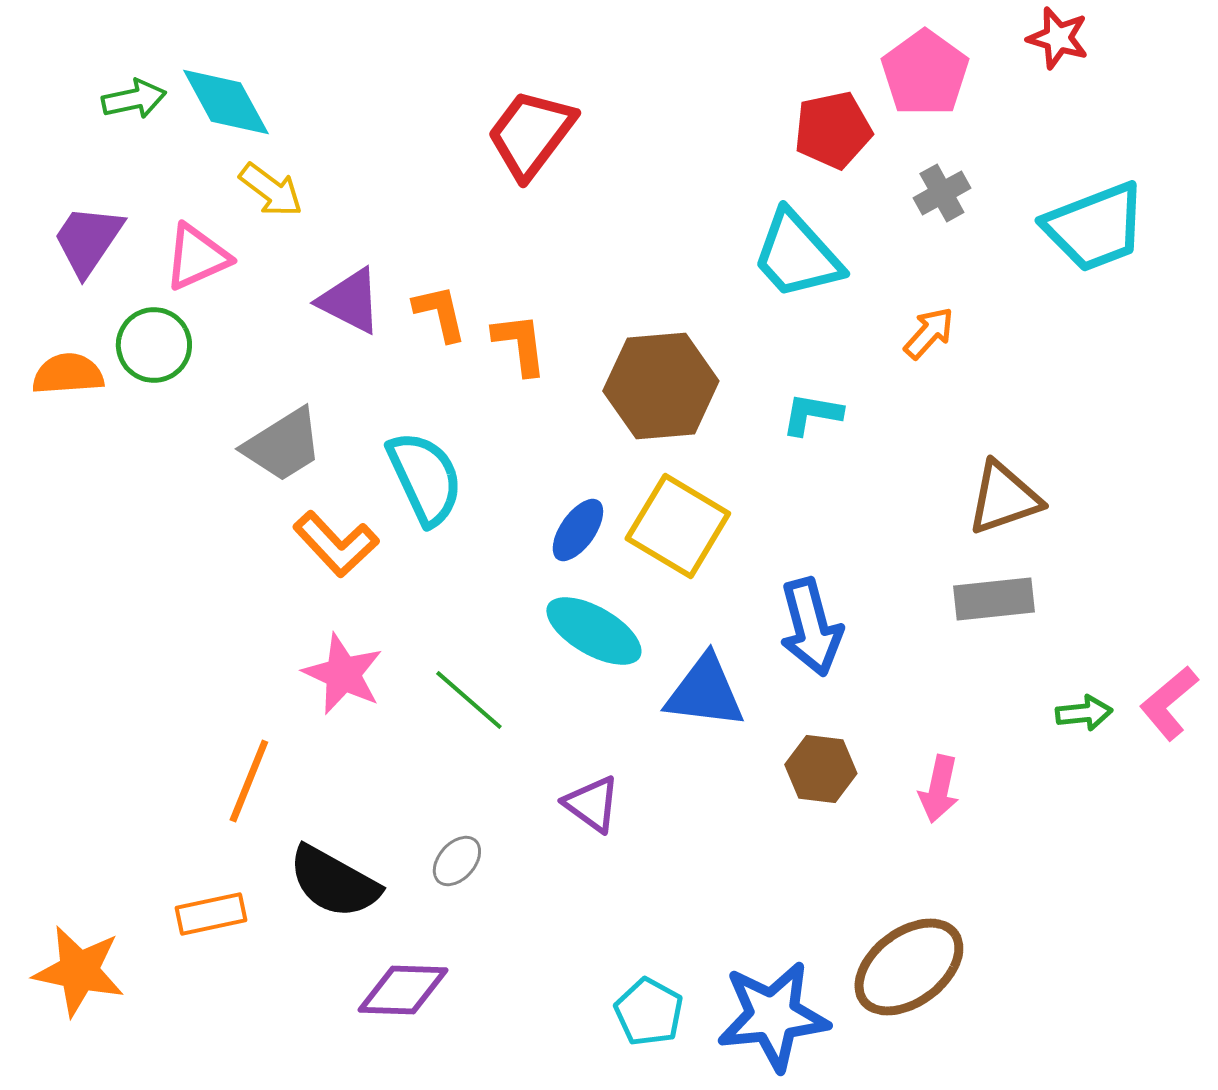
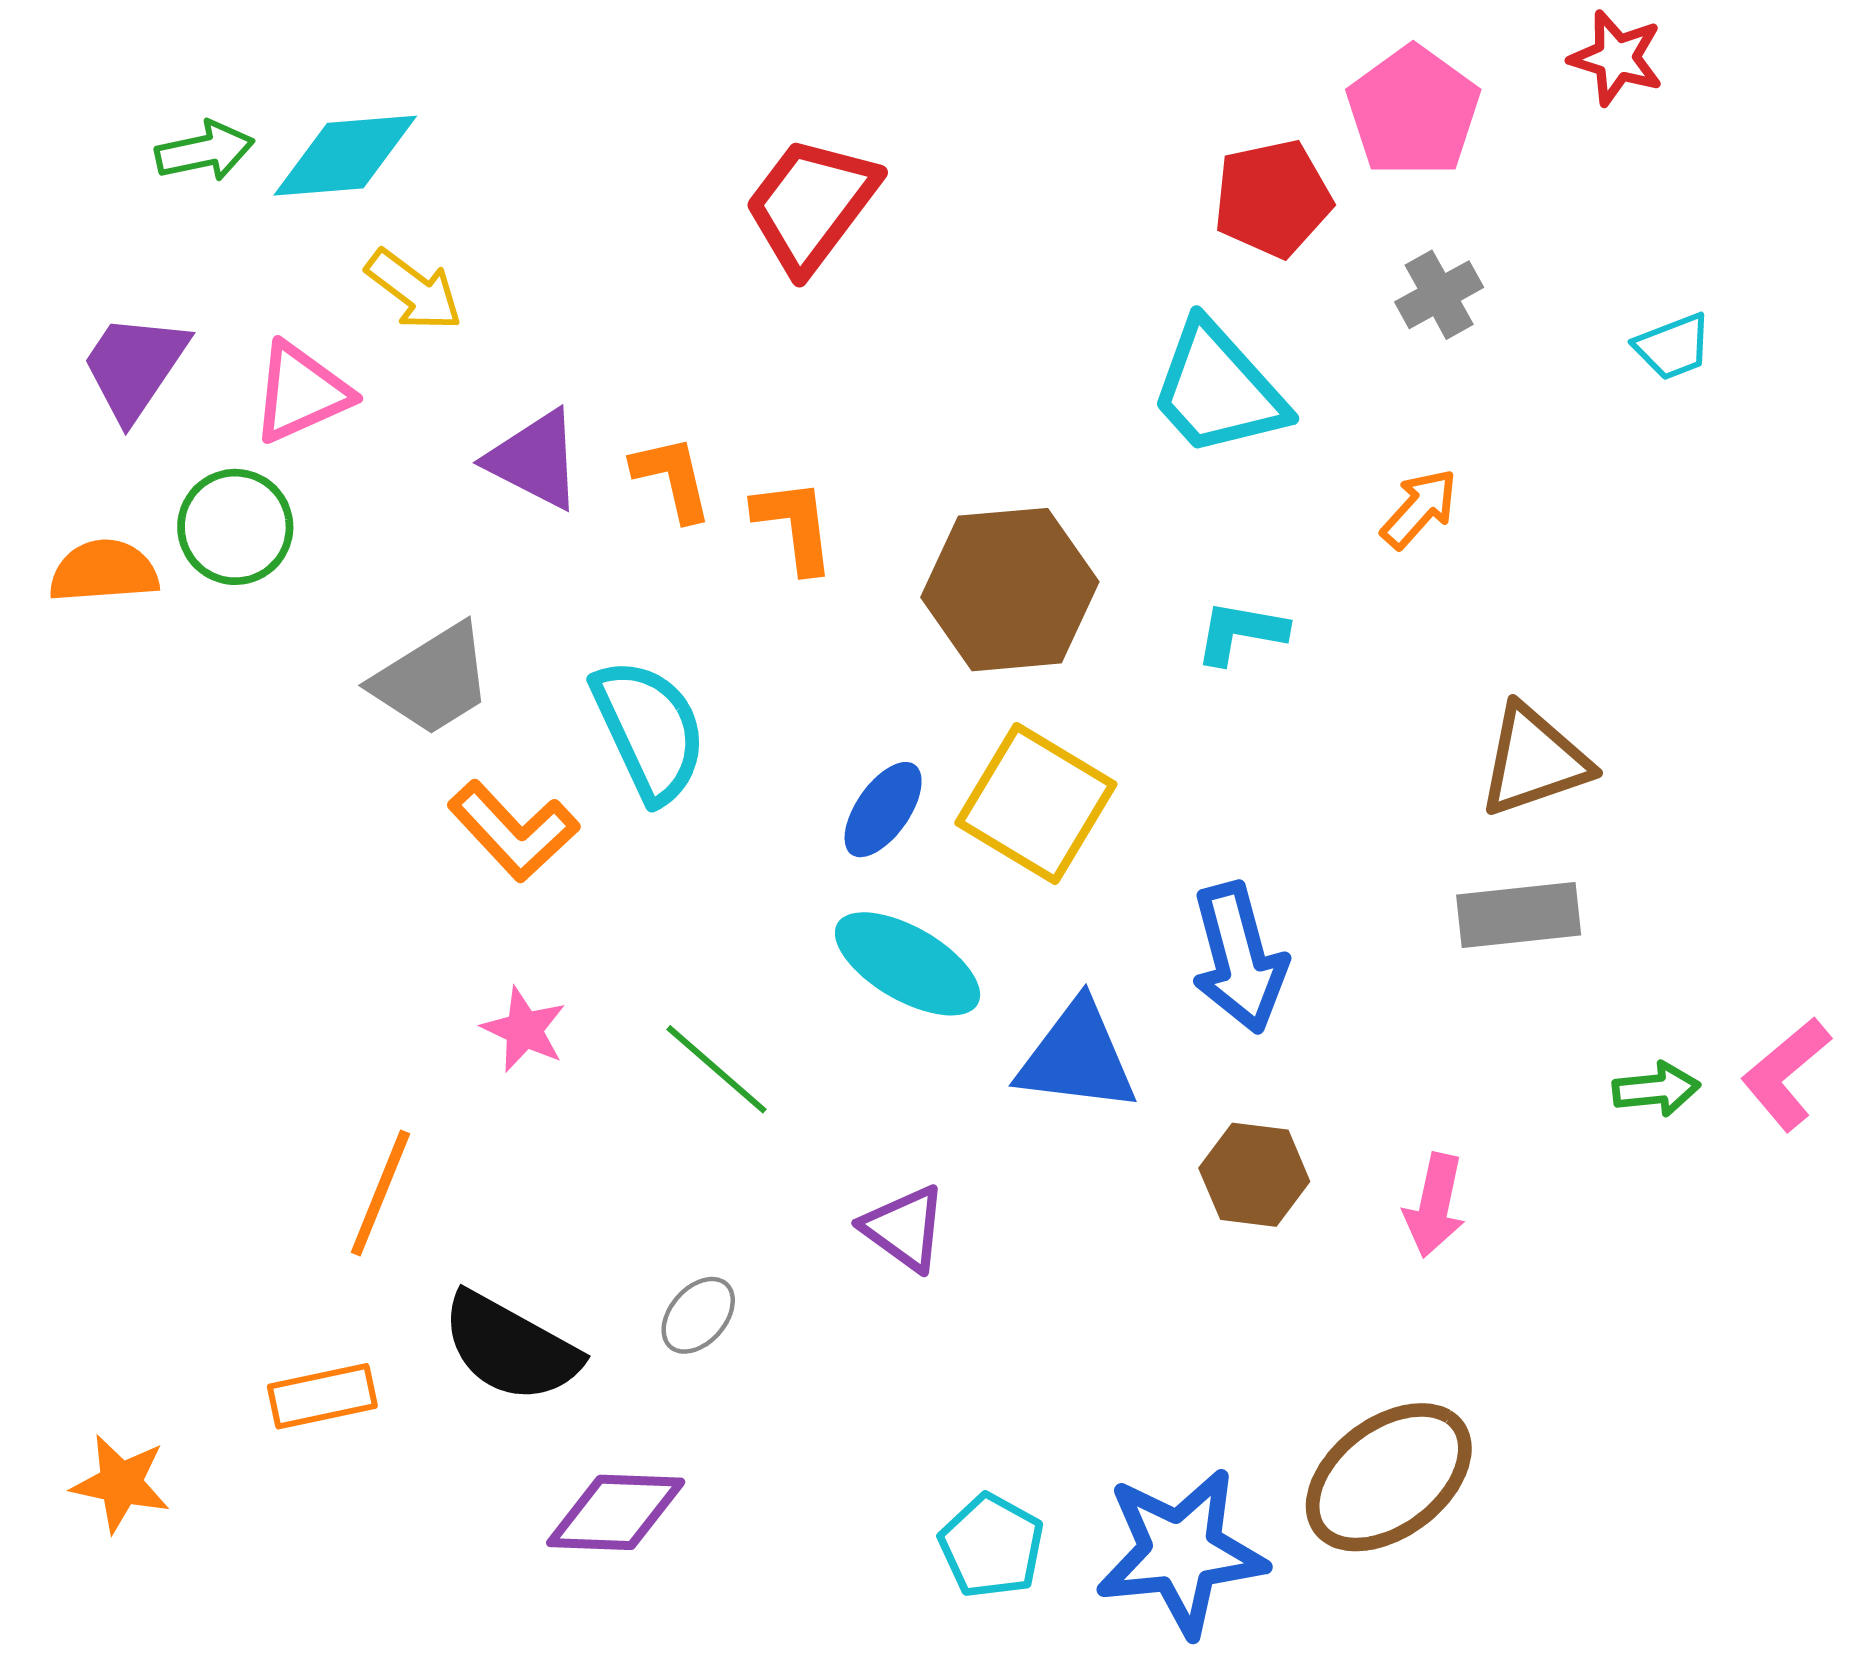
cyan diamond: (226, 102) -> (345, 156), turned -66
cyan trapezoid: (1095, 227) -> (1673, 347), size x0.5
pink star: (343, 674) -> (524, 1030), size x0.7
orange star: (79, 971) -> (121, 1483), size x0.7

